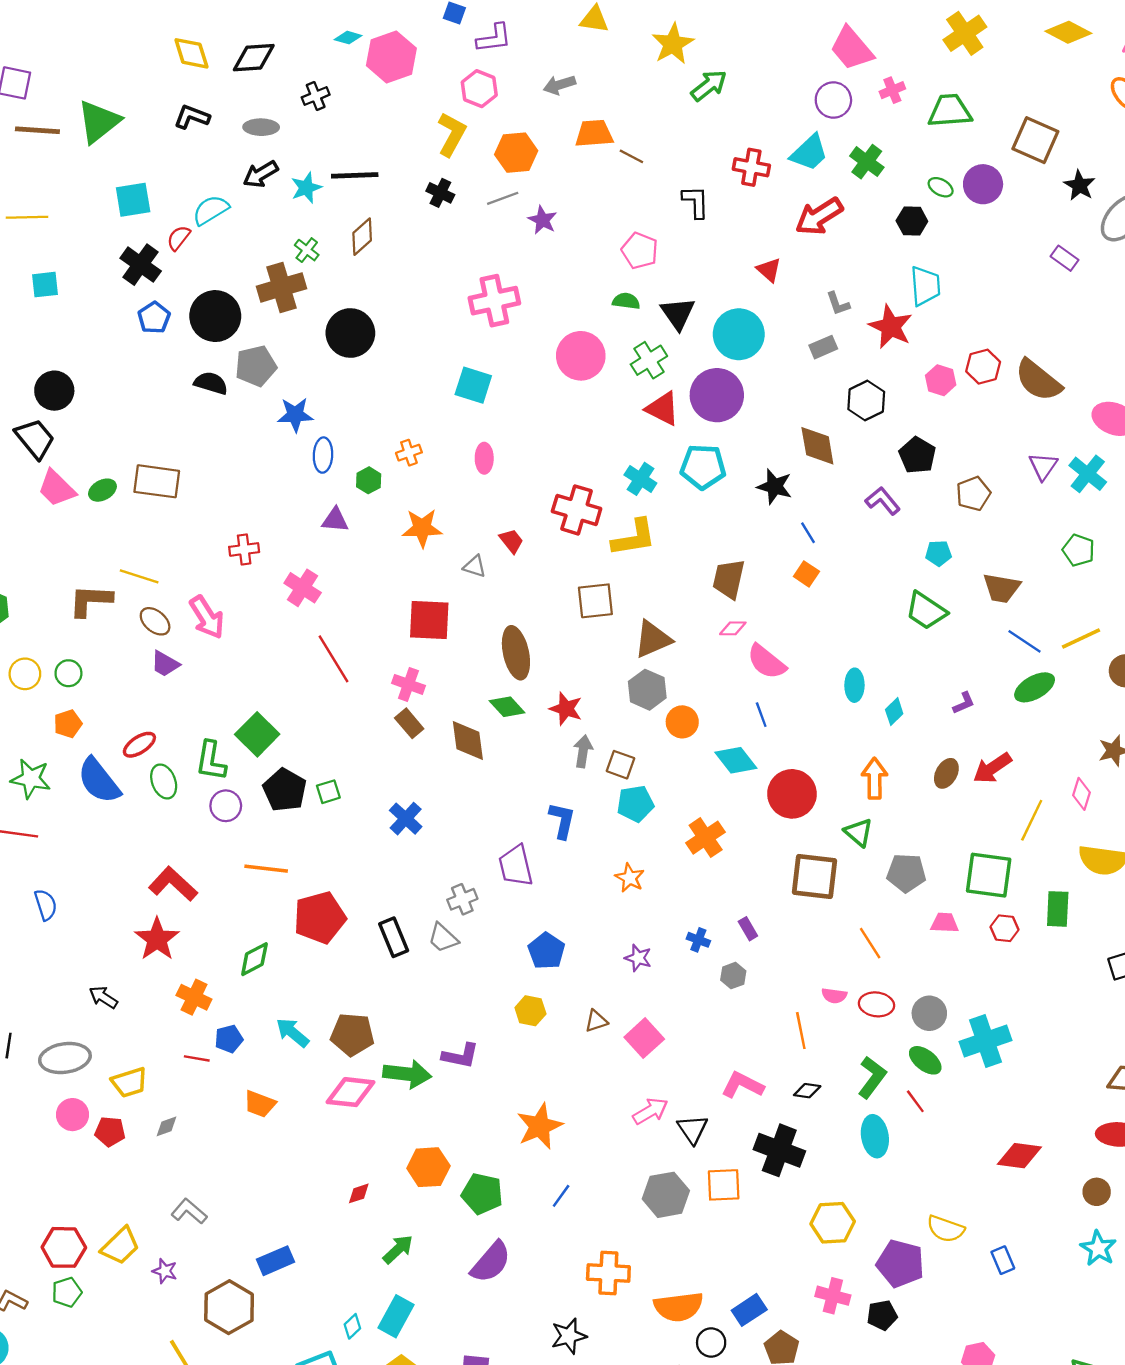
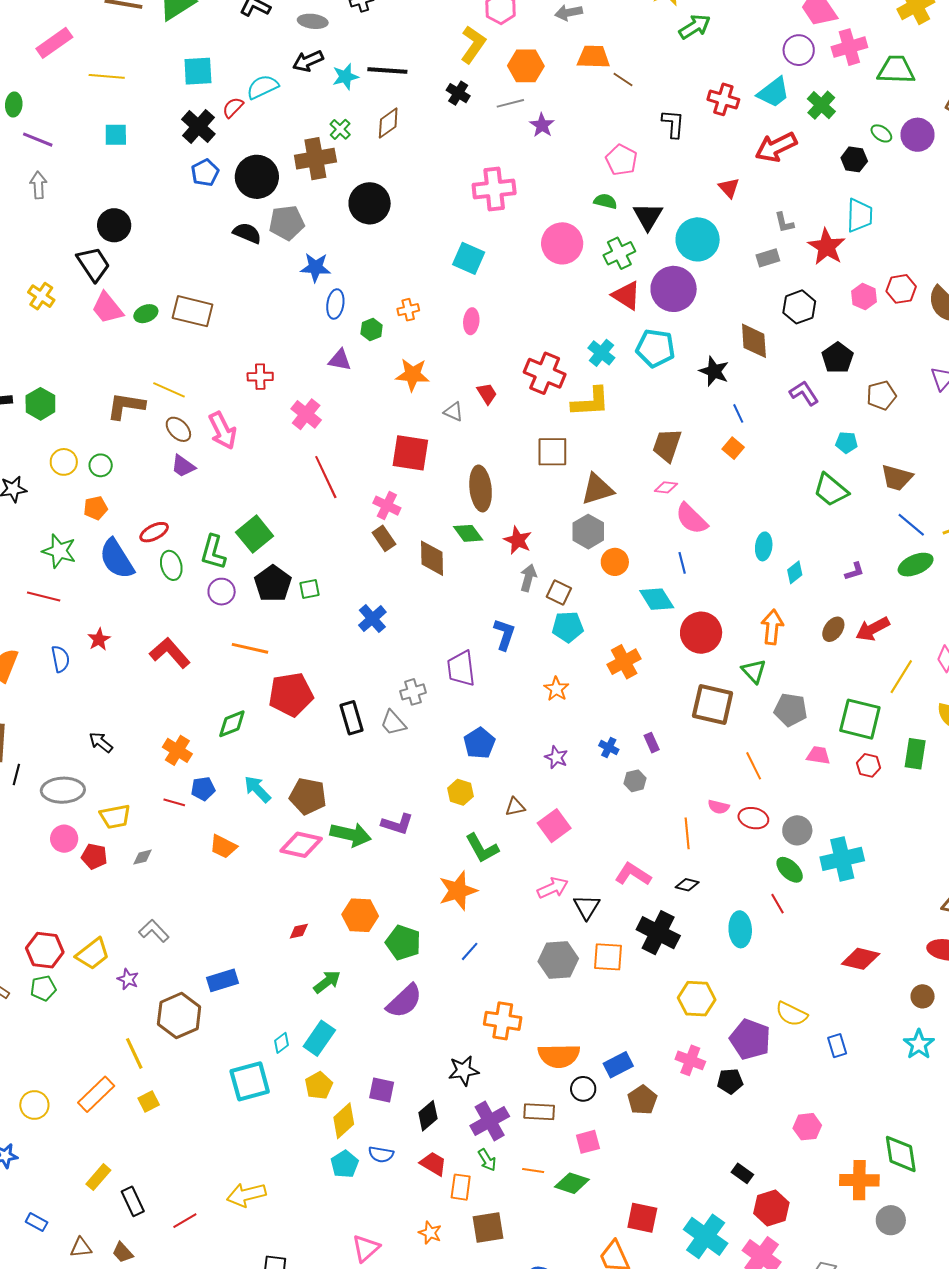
pink cross: (892, 90) -> (849, 47), size x1.6
red star: (157, 939) -> (99, 639), moved, size x0.6
green L-shape: (872, 1077) -> (482, 848), moved, turned 108

